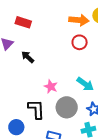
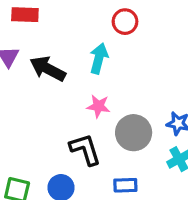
black arrow: (28, 57) -> (48, 69), size x1.5
cyan arrow: (85, 84) -> (99, 58), moved, turned -96

